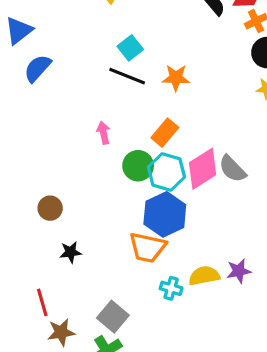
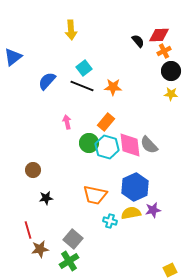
blue semicircle: (38, 68) -> (47, 81), moved
pink diamond: (203, 169) -> (130, 145), turned -64
blue hexagon: (165, 214) -> (135, 187), moved

